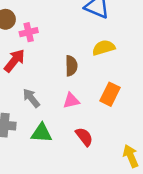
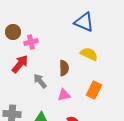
yellow semicircle: (104, 48) -> (89, 54), turned 42
gray arrow: (31, 98) -> (40, 81), moved

